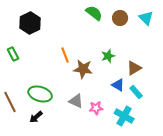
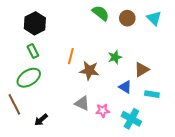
green rectangle: (13, 54) -> (33, 51), moved
orange line: (65, 55) -> (71, 56), turned 35
cyan rectangle: (136, 92) -> (152, 94), moved, turned -40
green ellipse: (40, 94) -> (29, 78), moved, turned -50

